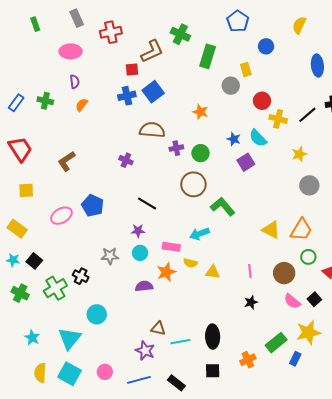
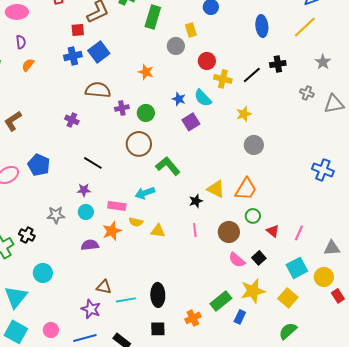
black star: (251, 302) -> (196, 201), moved

